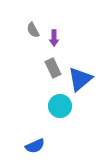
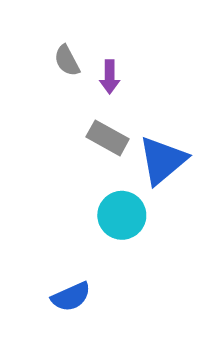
gray rectangle: (53, 68) -> (108, 138), turned -36

